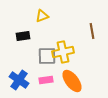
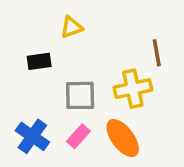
yellow cross: (63, 52) -> (133, 89), moved
pink rectangle: (46, 80) -> (78, 136), turned -40

